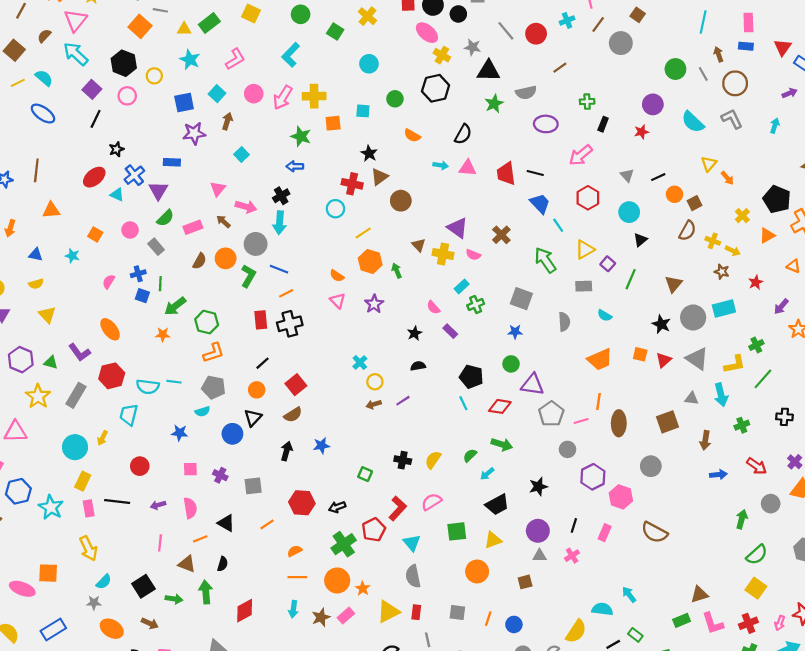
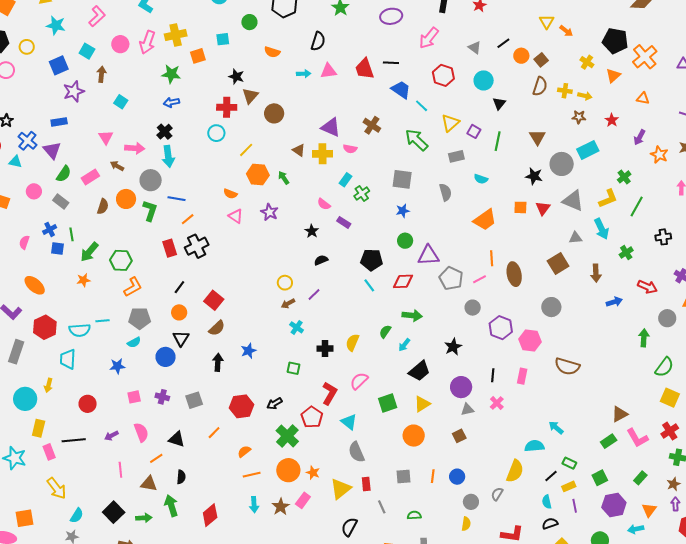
cyan cross: (360, 362) -> (297, 327), moved

